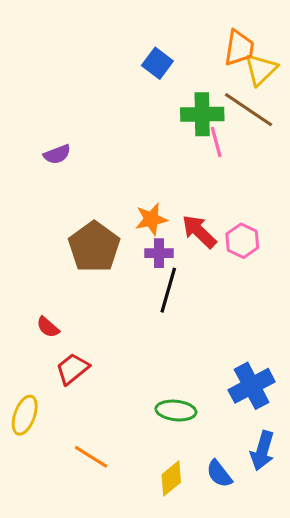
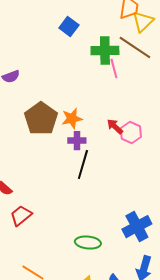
blue square: (157, 63) -> (69, 27), moved
red arrow: (199, 231) -> (115, 127), moved, size x0.7
brown pentagon: (94, 247) -> (41, 119), moved

